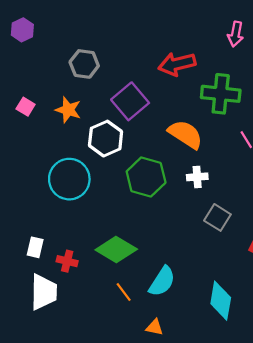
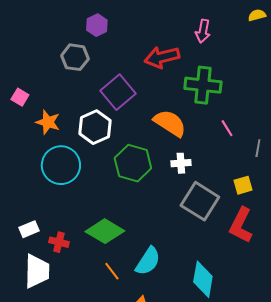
purple hexagon: (22, 30) -> (97, 25), moved
pink arrow: (236, 34) -> (203, 31), moved
orange star: (68, 110) -> (48, 122), moved
gray square: (217, 217) -> (200, 201), size x1.5
white rectangle: (35, 247) -> (29, 229), turned 54

